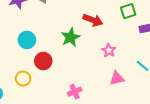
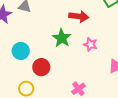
pink star: (109, 50) -> (90, 44), moved

